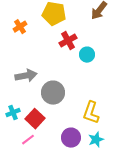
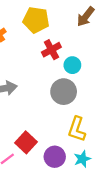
gray circle: (53, 93) -> (64, 92), moved
red square: (35, 119) -> (26, 142), moved

